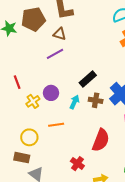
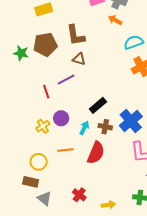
brown triangle: (60, 34) -> (79, 59), moved
red line: (17, 82) -> (46, 92), moved
red semicircle: (101, 140) -> (96, 153), moved
red cross: (77, 164) -> (79, 195), moved

